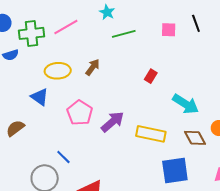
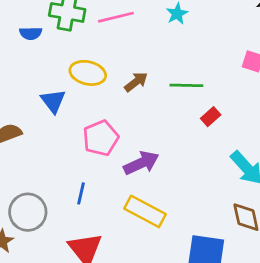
green line: (124, 34) -> (186, 85), moved
yellow rectangle: (151, 134) -> (145, 211), moved
blue line: (63, 157) -> (81, 193), moved, turned 42

